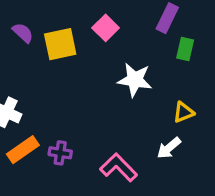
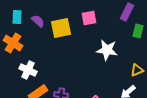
pink square: (106, 28) -> (89, 18), turned 35

